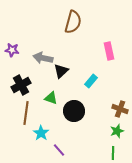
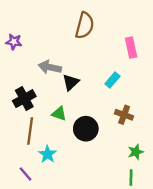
purple star: (12, 50) -> (14, 42), moved
pink rectangle: (109, 51) -> (131, 48), moved
cyan rectangle: (91, 81) -> (112, 80), moved
brown cross: (120, 109) -> (124, 115), moved
purple line: (59, 150) -> (25, 174), moved

